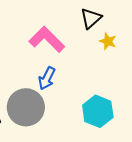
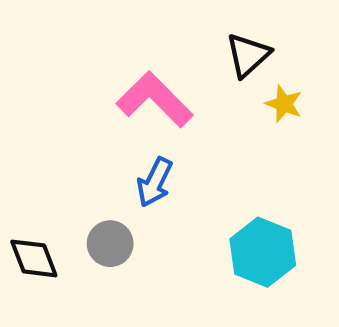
gray circle: (26, 107) -> (110, 244), size x0.6

